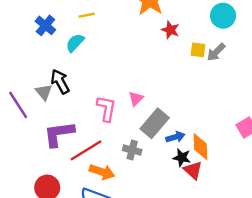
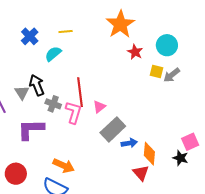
cyan circle: (223, 16) -> (167, 45), moved
red line: (86, 150) -> (80, 92), moved, turned -72
gray cross: (132, 150) -> (53, 104), moved
black star: (182, 158) -> (180, 158), moved

